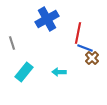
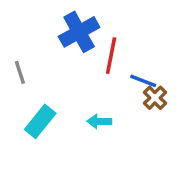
red line: (78, 33) -> (111, 56), moved

